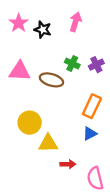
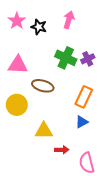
green cross: (72, 63) -> (66, 58), size x1.5
brown ellipse: (51, 80) -> (43, 86), moved
yellow circle: (30, 123) -> (17, 105), moved

